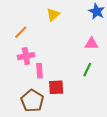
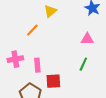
orange line: (21, 32) -> (32, 30), moved
pink cross: (26, 56) -> (15, 59), moved

